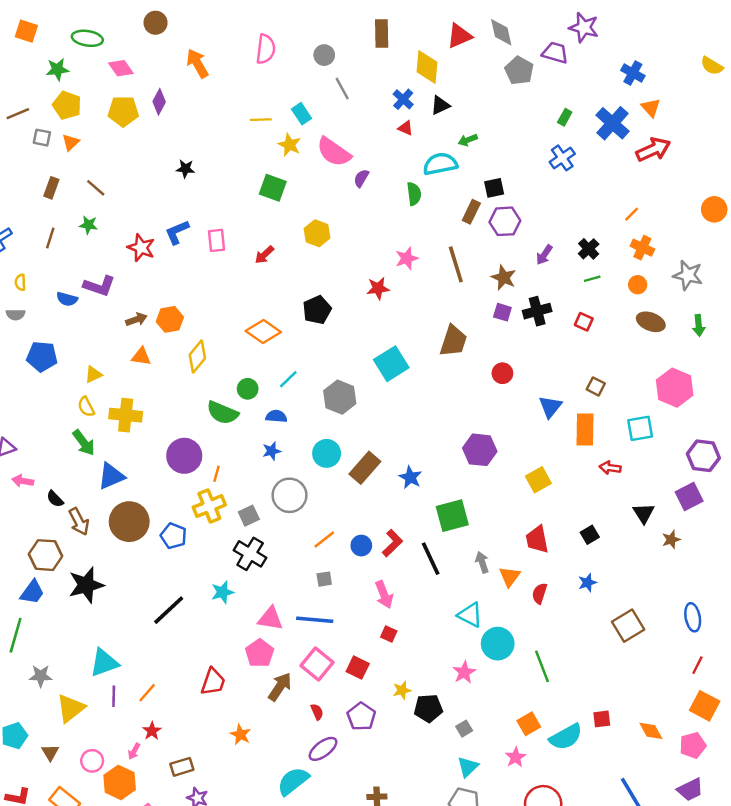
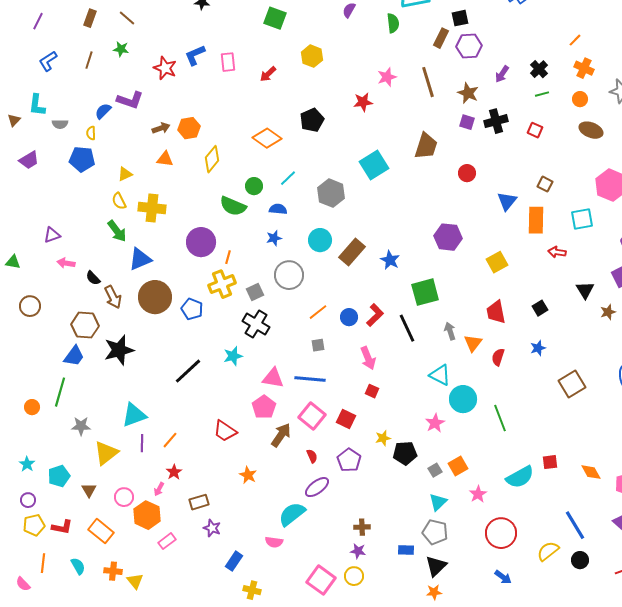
yellow semicircle: (20, 282) -> (91, 133), moved
blue semicircle: (67, 299) -> (103, 111), turned 120
red trapezoid: (213, 682) -> (225, 431), turned 105
orange square: (529, 724) -> (458, 466), moved

